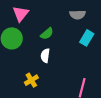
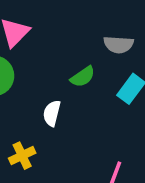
green semicircle: (47, 34) -> (83, 77), moved

